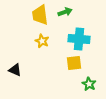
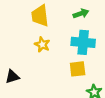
green arrow: (65, 12) -> (81, 14), moved
black triangle: (15, 70) -> (12, 77), turned -40

